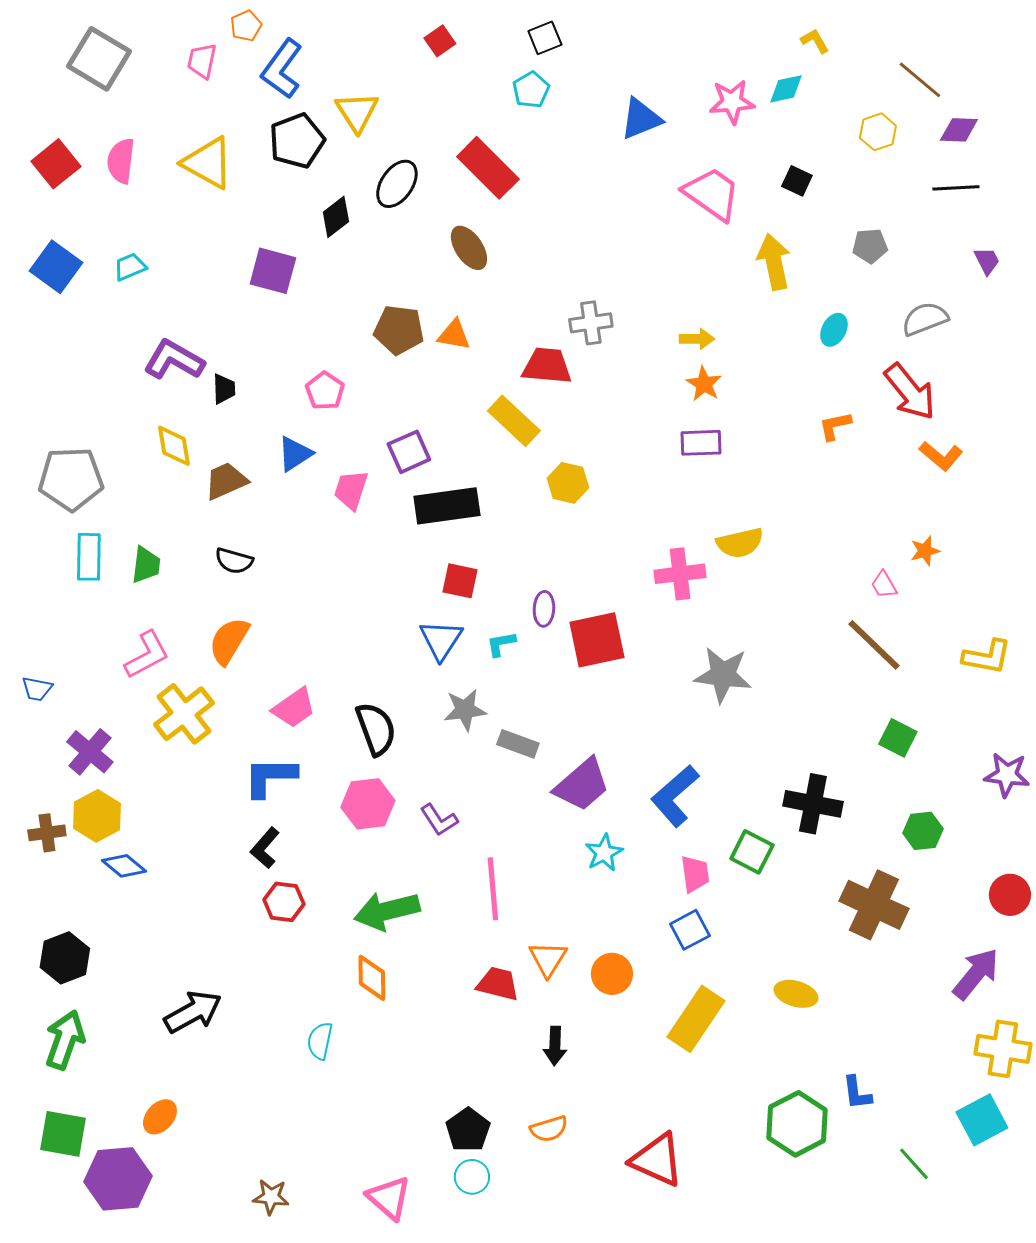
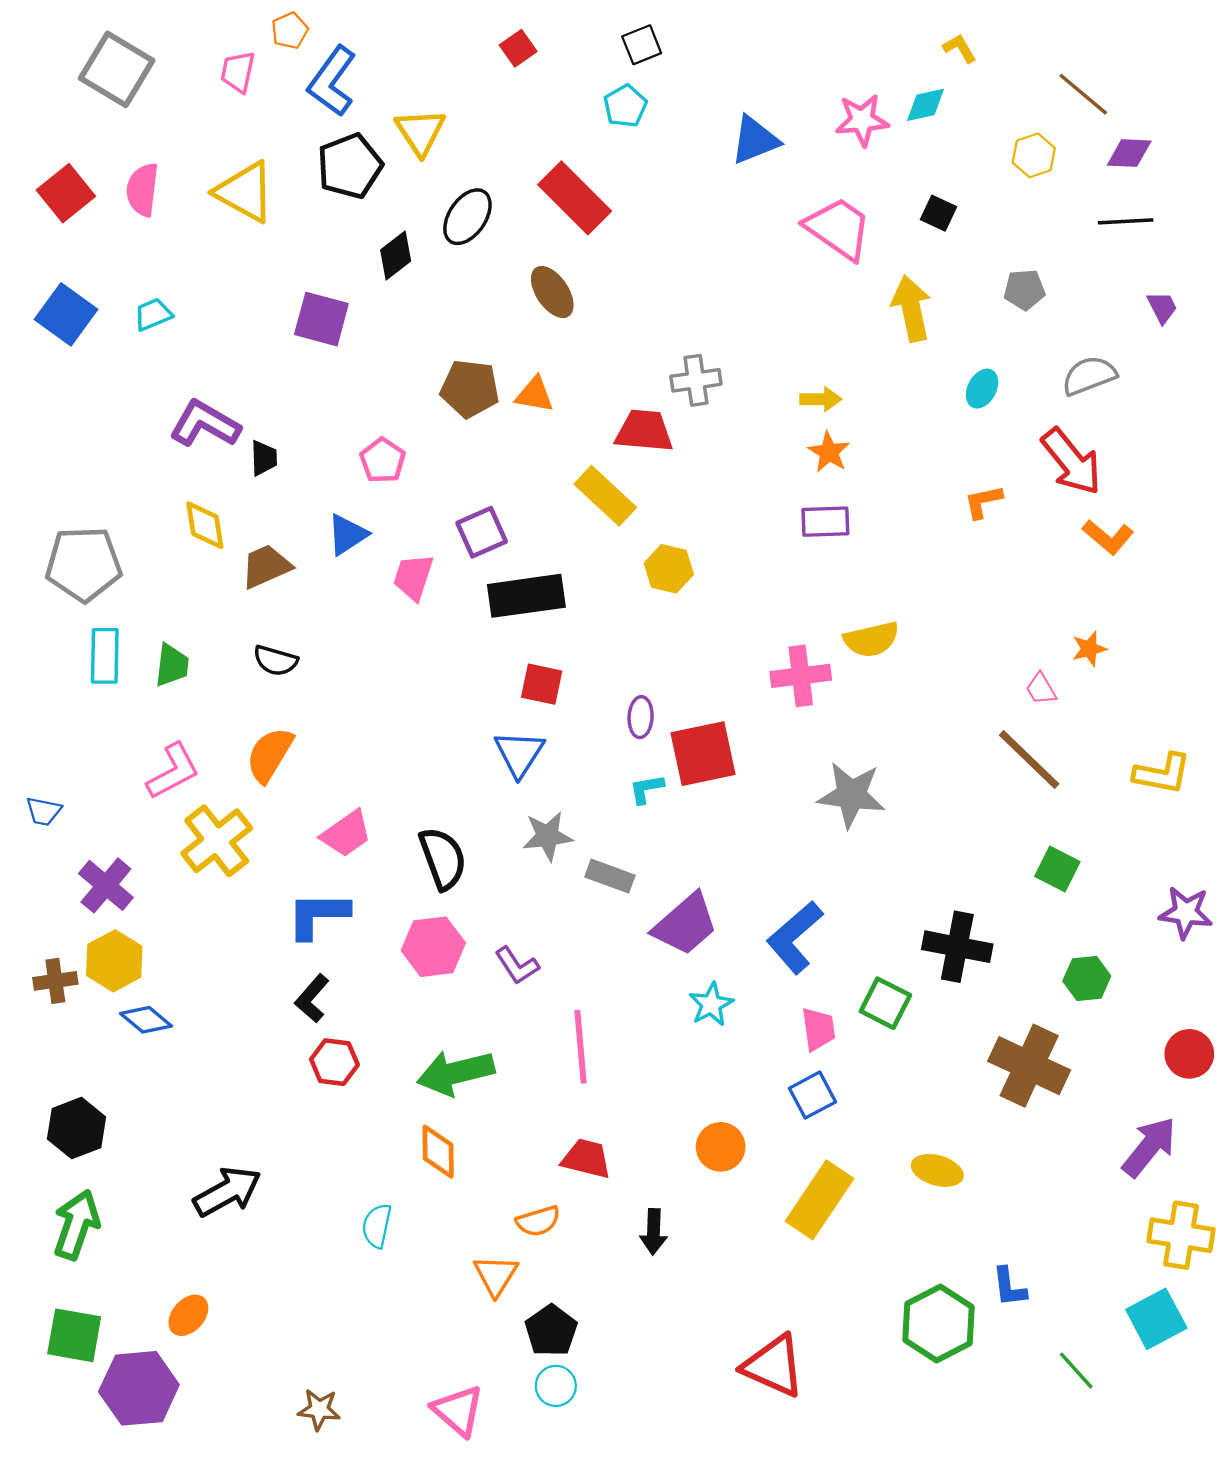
cyan L-shape: (501, 644) -> (646, 789), moved
orange triangle: (548, 959) -> (496, 1275), moved
orange semicircle: (549, 1129) -> (538, 1221), moved

